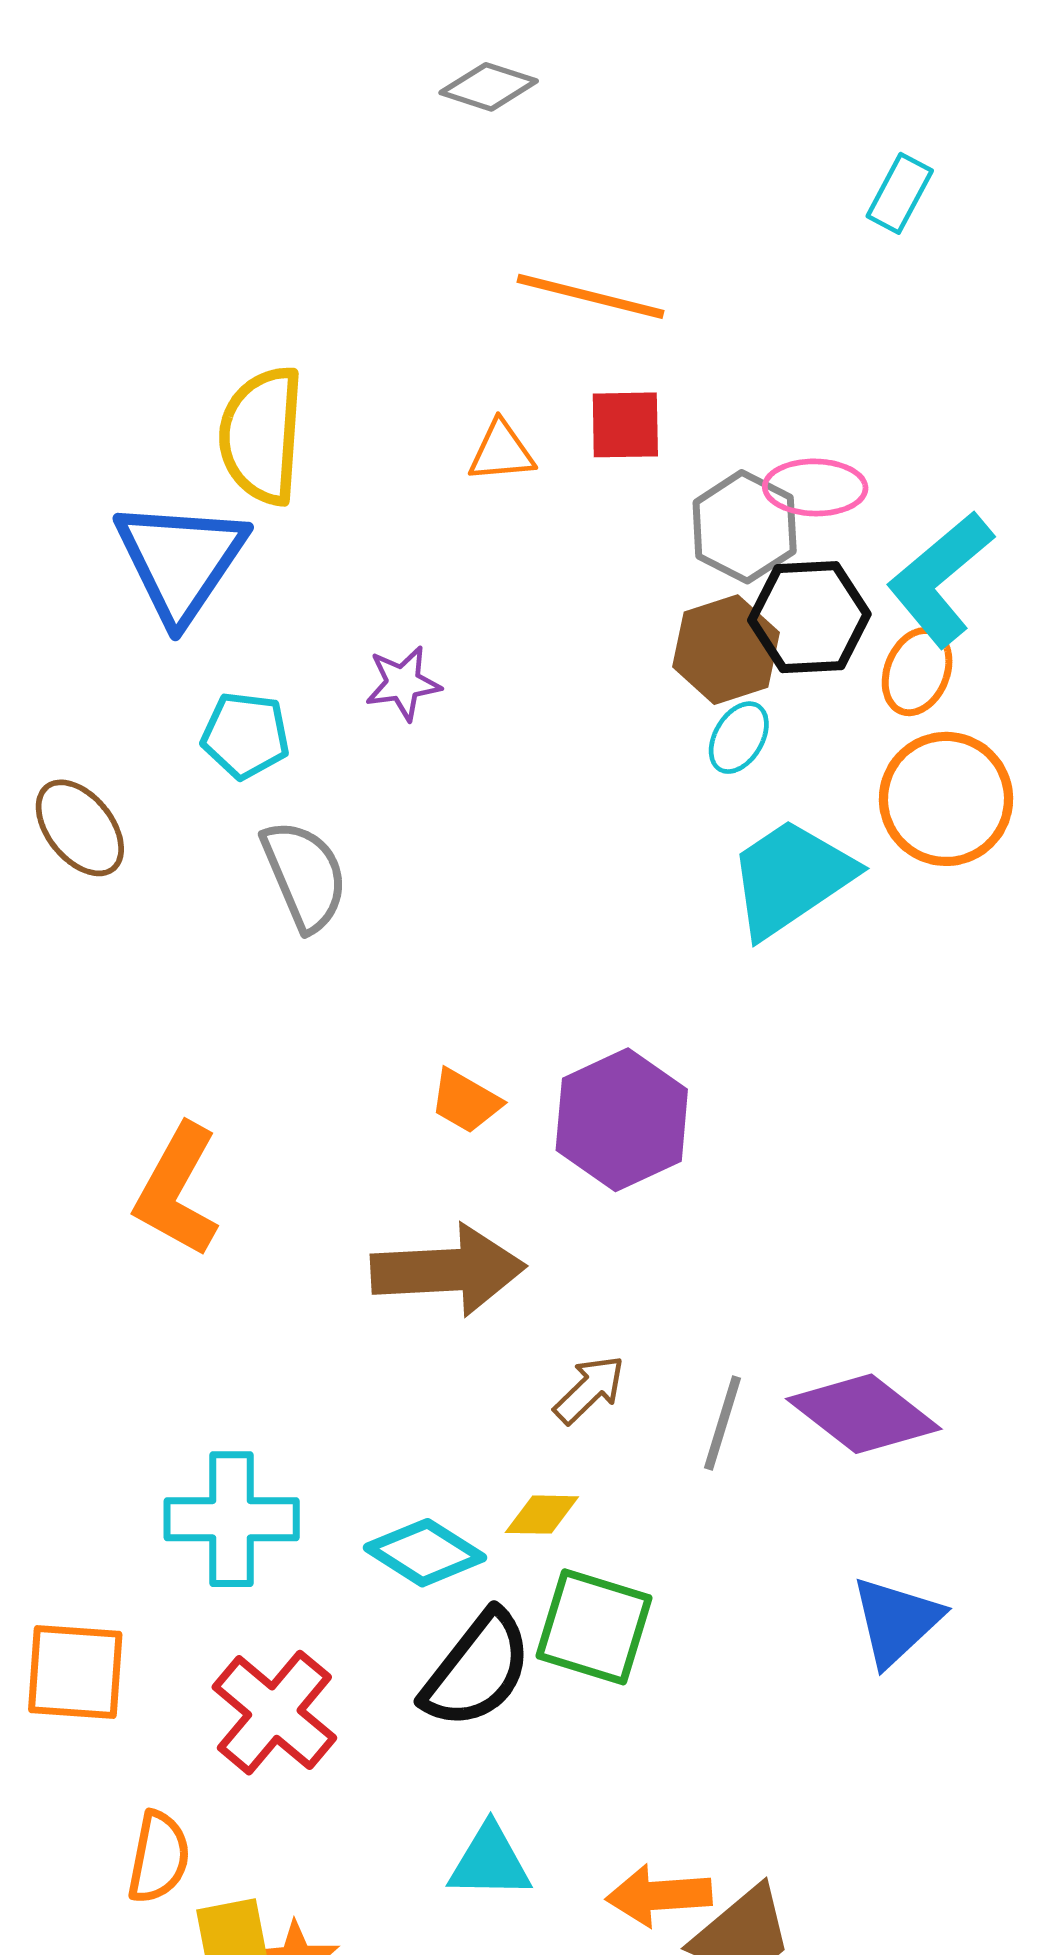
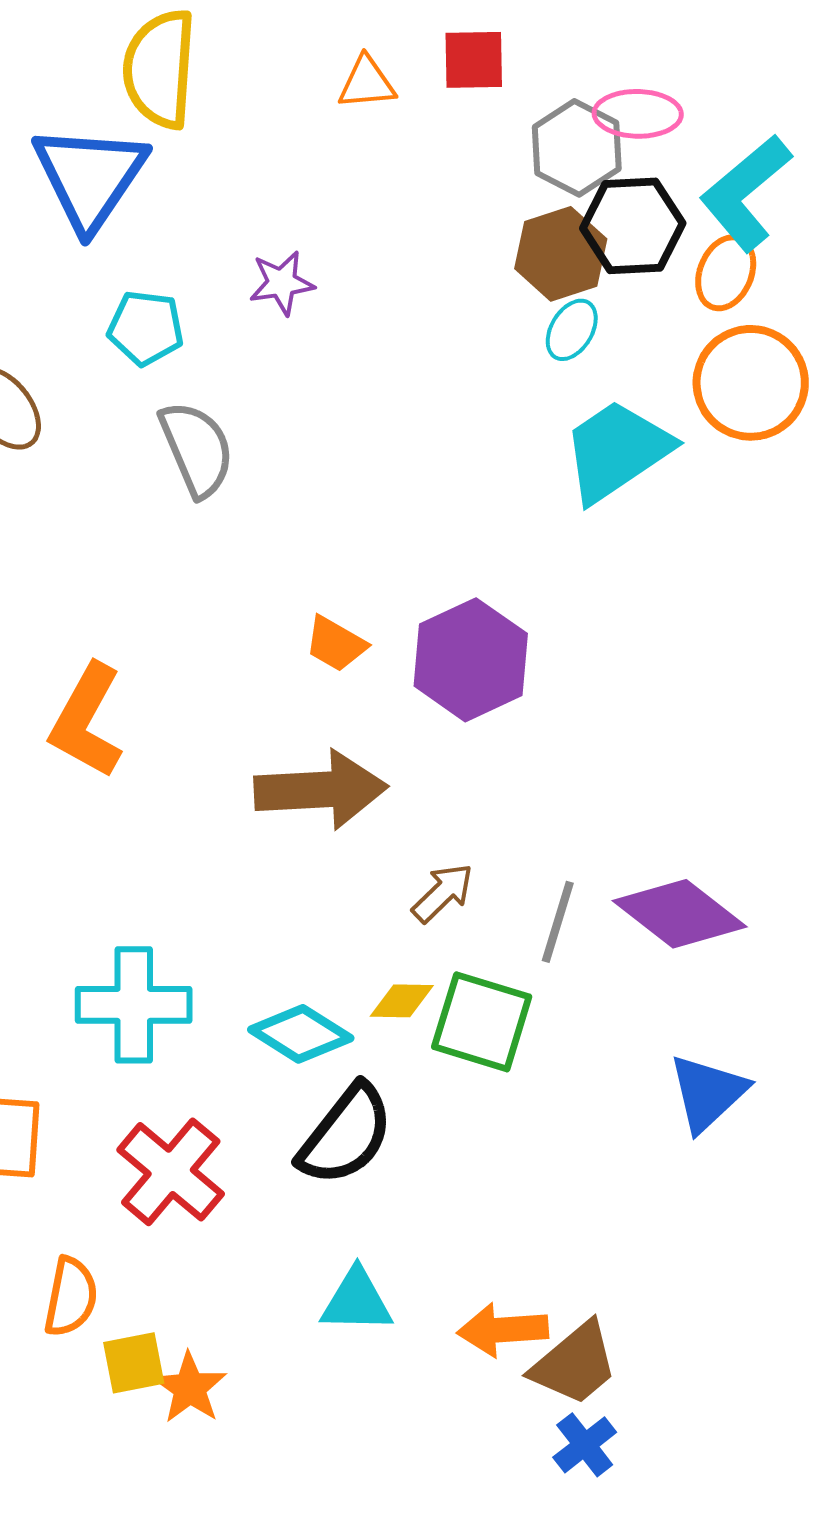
green square: (594, 1627) -> (482, 1022), moved

